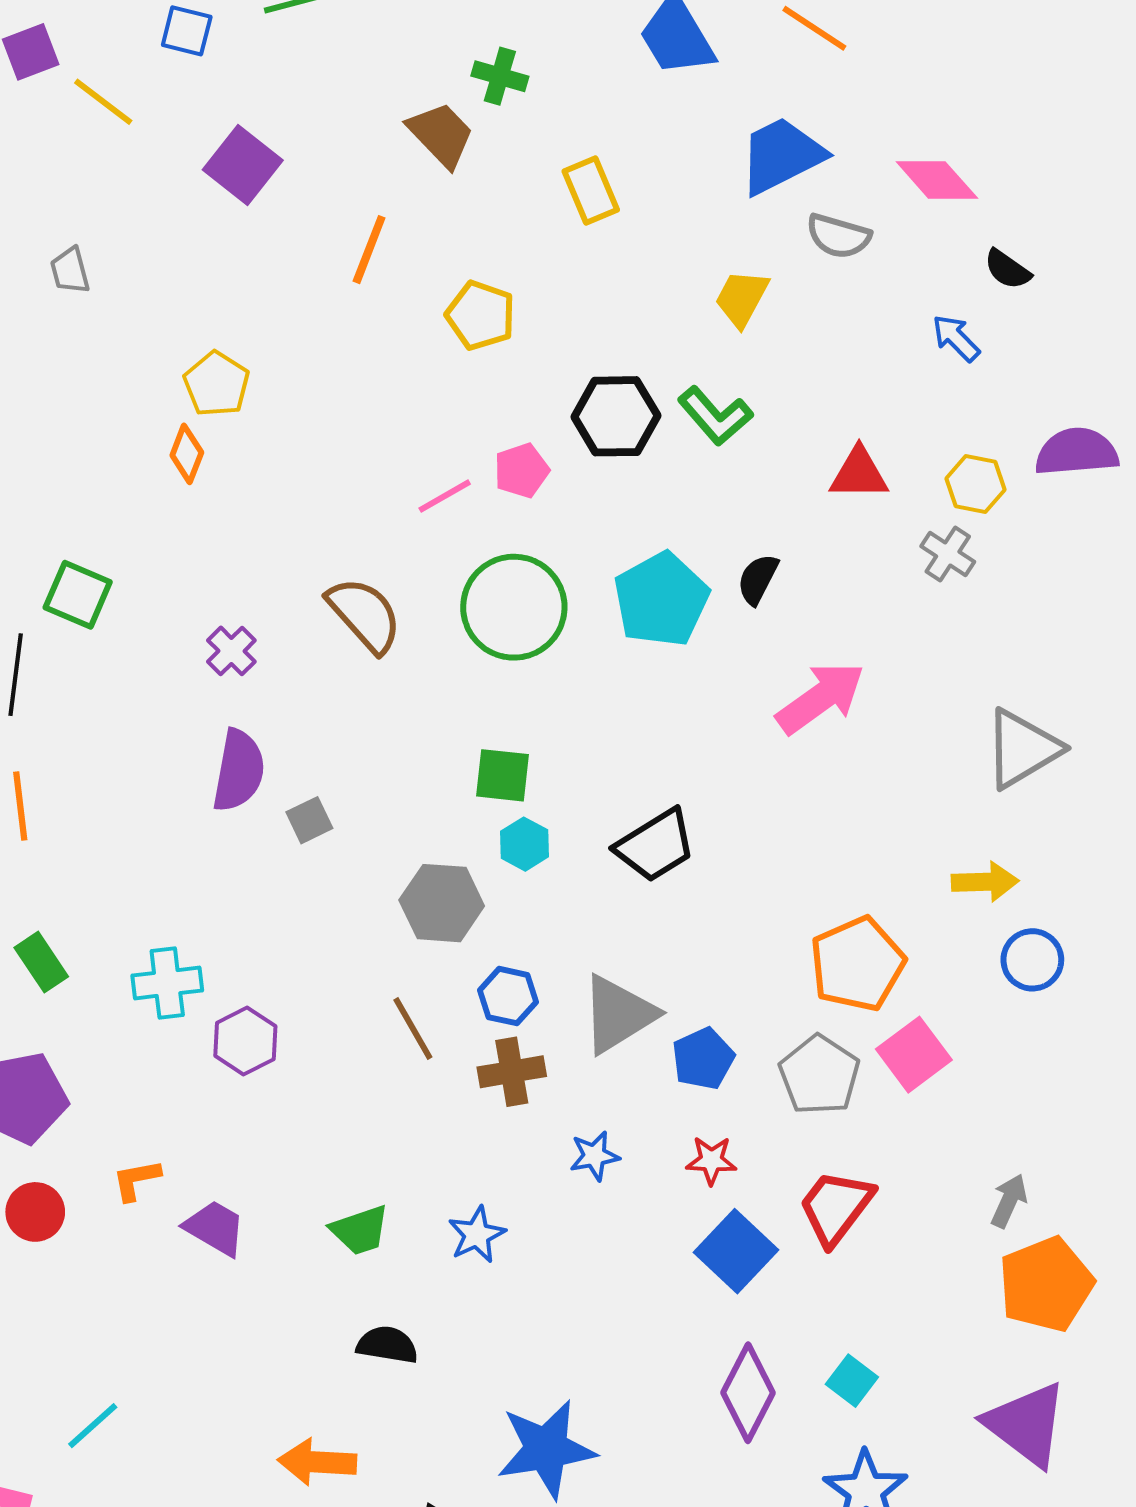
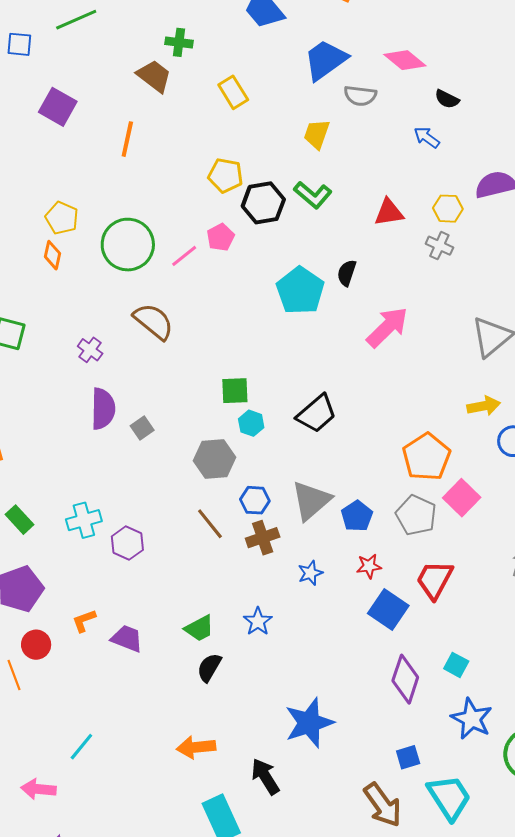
yellow pentagon: (481, 315) -> (225, 175), moved
green circle: (514, 607) -> (128, 245), moved
black semicircle: (387, 1345) -> (209, 668), moved, turned -60

